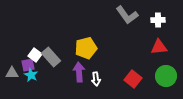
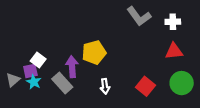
gray rectangle: (51, 57) -> (62, 83), moved
purple arrow: (79, 72) -> (72, 67), moved
gray triangle: (12, 73) -> (13, 80), turned -40

